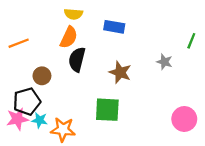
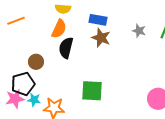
orange line: (19, 43) -> (16, 21), moved
gray star: (164, 62) -> (139, 31), moved
brown star: (120, 72) -> (101, 38), moved

